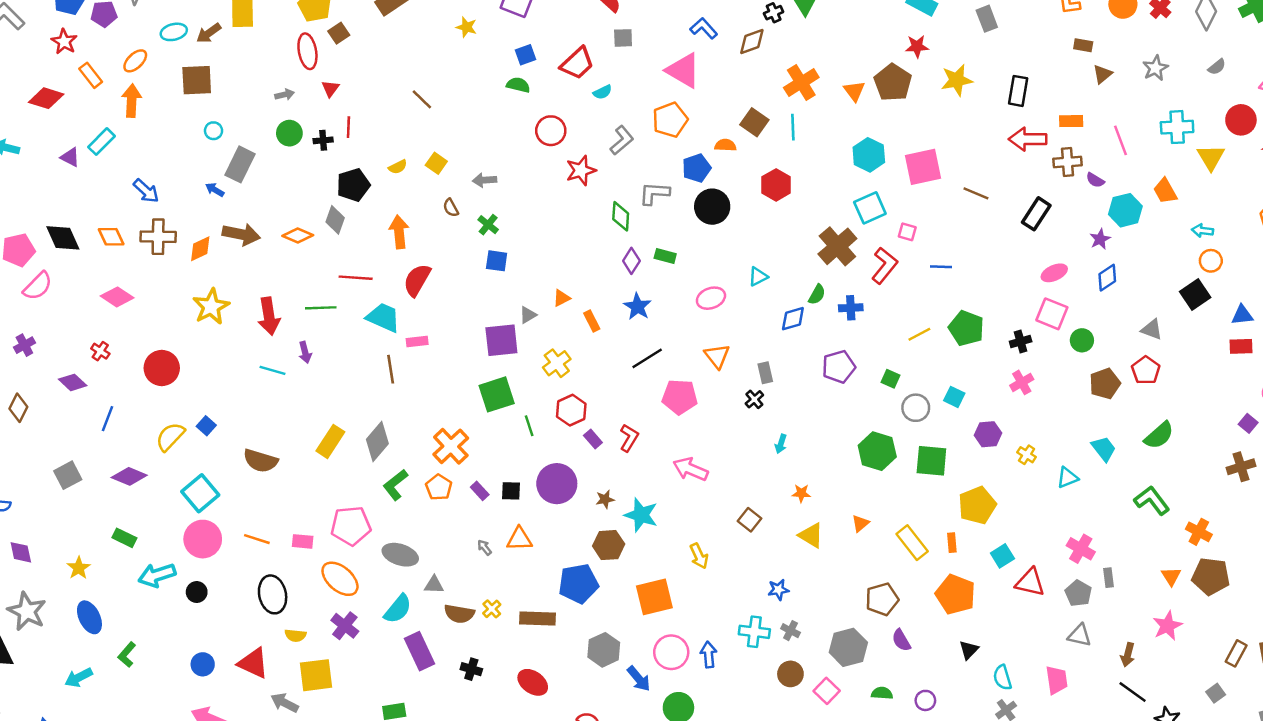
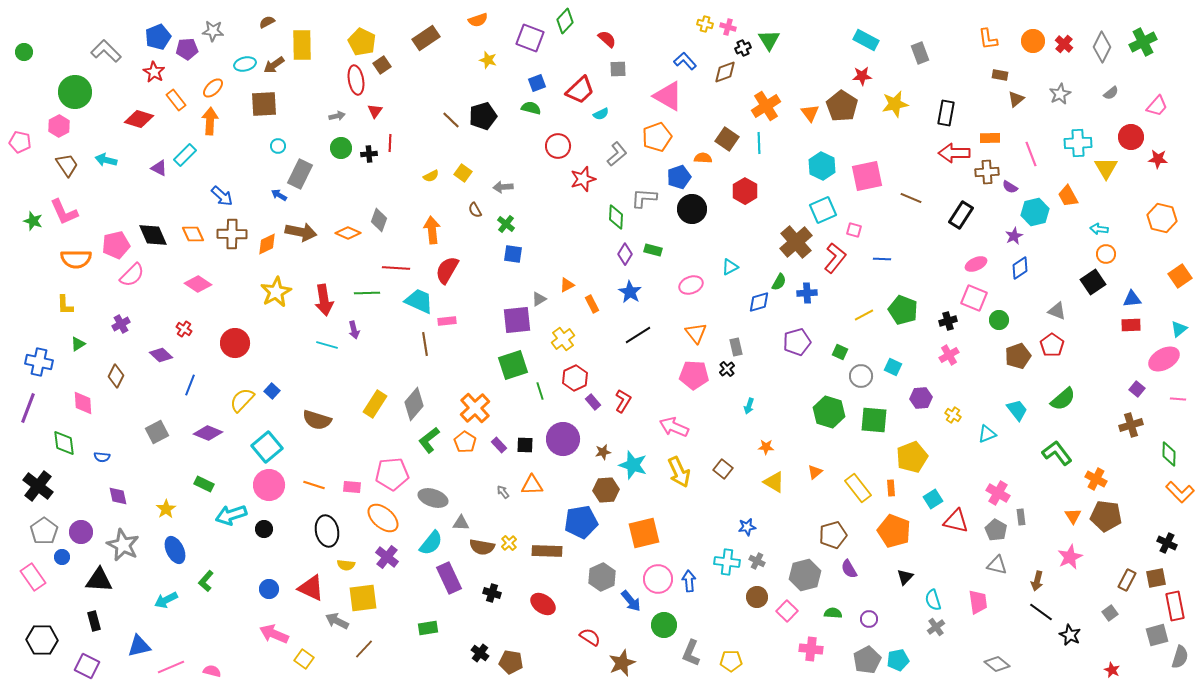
black pentagon: (353, 185) -> (483, 116), moved
pink pentagon: (680, 397) -> (694, 375), moved
yellow arrow: (699, 556) -> (679, 472), moved, size x1.4

